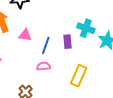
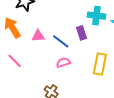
blue line: (46, 45) -> (61, 41), turned -60

